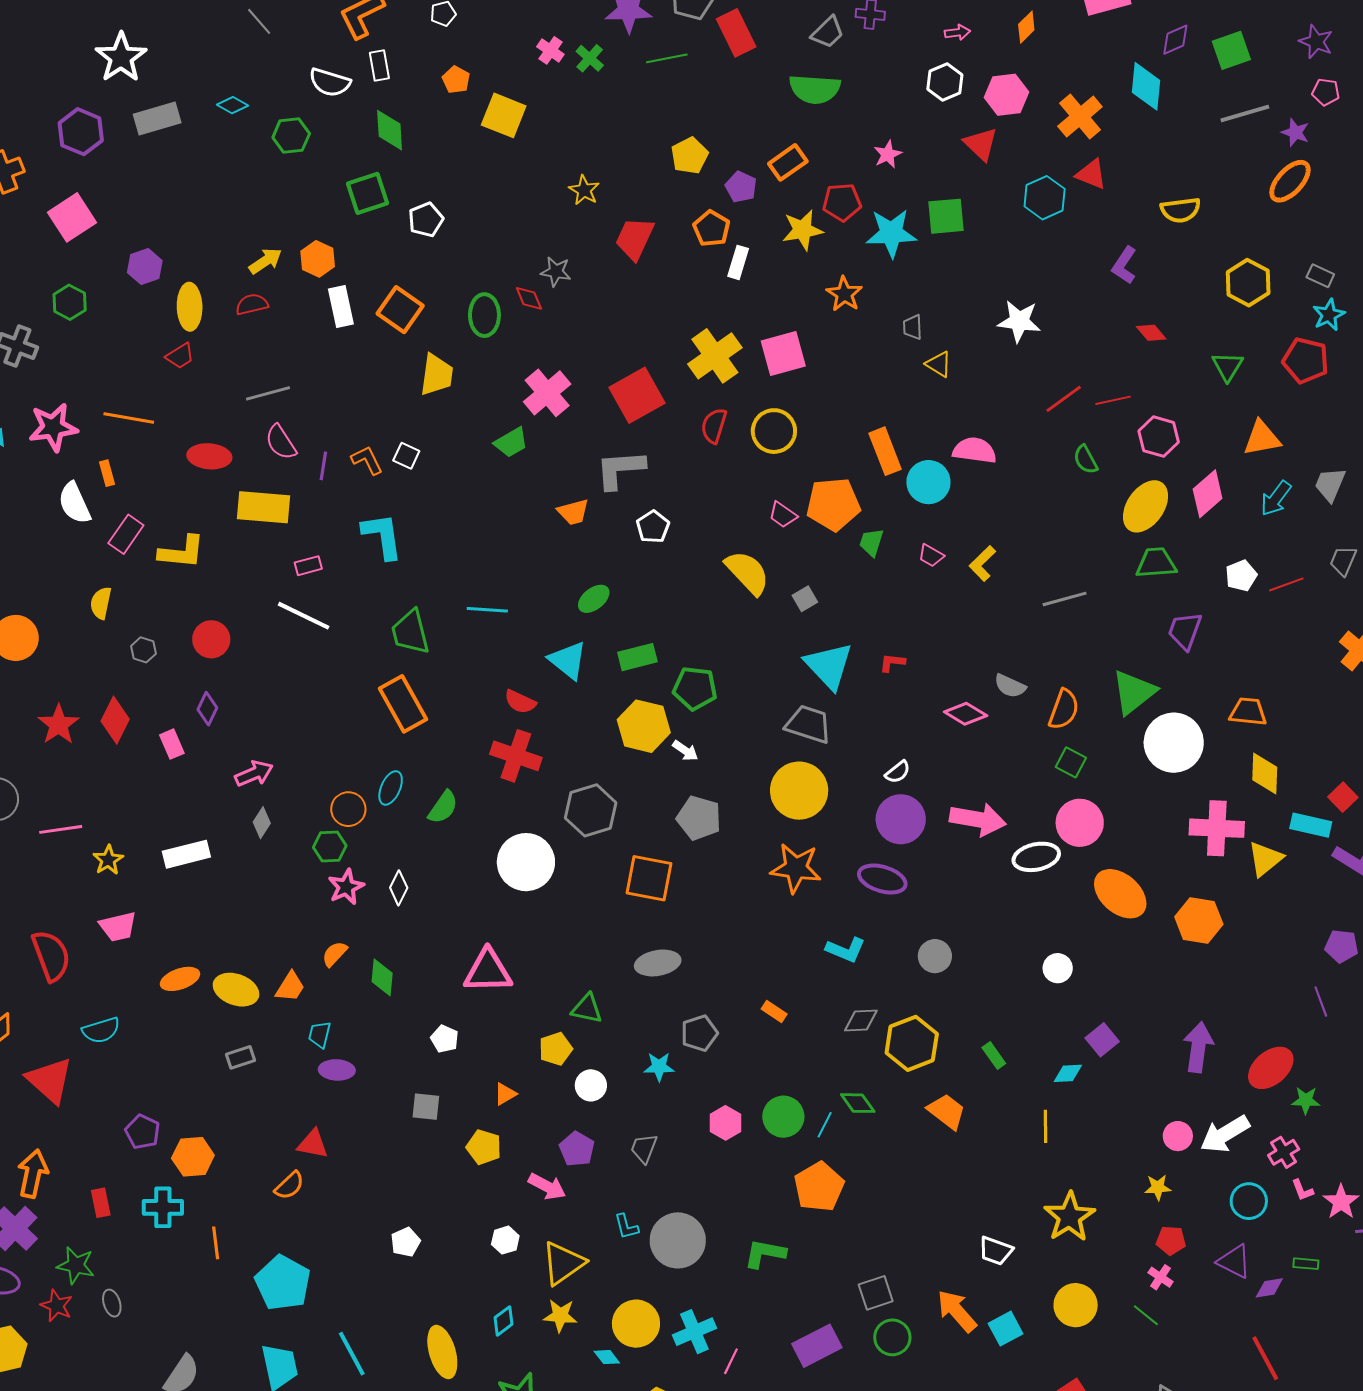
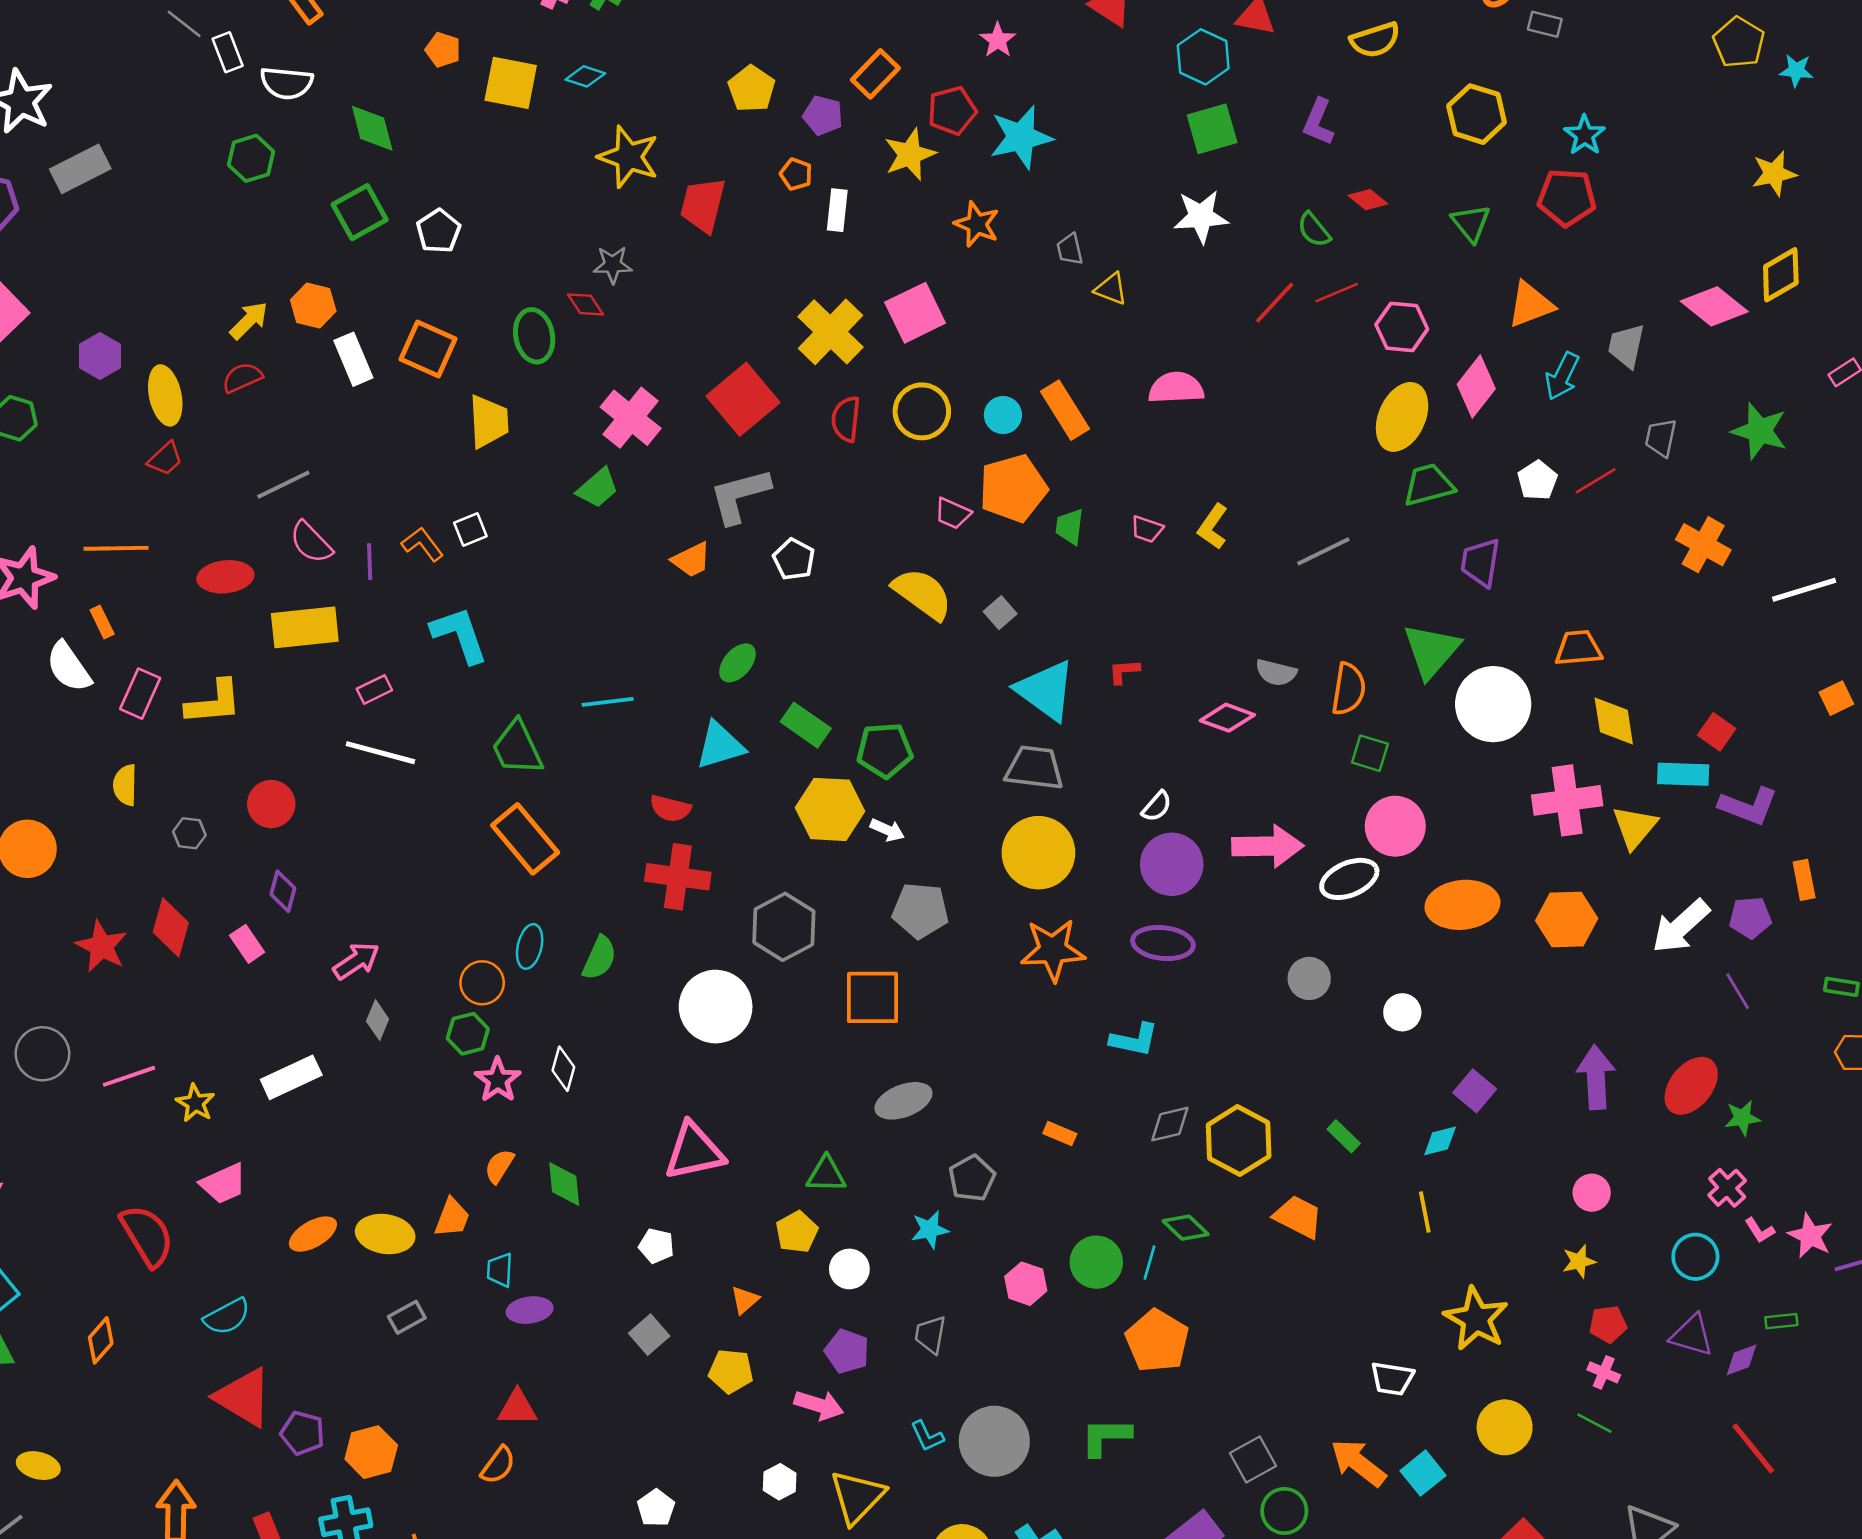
white rectangle: (379, 66) -> (228, 52), moved
cyan diamond: (232, 105) -> (585, 76), moved
yellow star: (584, 190) -> (629, 157), size x1.6
green square: (946, 216) -> (1212, 129), moved
orange pentagon: (711, 228) -> (796, 174), size x0.7
gray rectangle: (1320, 276) -> (1545, 24), moved
white square: (406, 456) -> (470, 529), turned -36
green semicircle: (1086, 459) -> (1314, 230), moved
cyan circle: (928, 482) -> (1003, 415), moved, size x0.7
green rectangle: (637, 657) -> (806, 725), turned 60
cyan triangle: (568, 660) -> (720, 746), turned -45
orange ellipse: (1120, 894) -> (1462, 905), turned -36
gray circle: (935, 956) -> (1309, 978), moved
red triangle: (50, 1080) -> (244, 1397), moved
gray square: (426, 1107) -> (649, 1335), turned -36
white arrow: (1225, 1134) -> (1681, 926), moved

